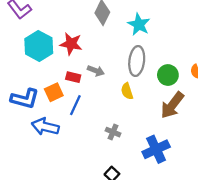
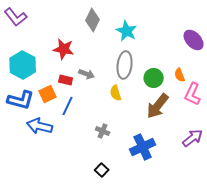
cyan hexagon: (39, 46) -> (23, 65), moved

